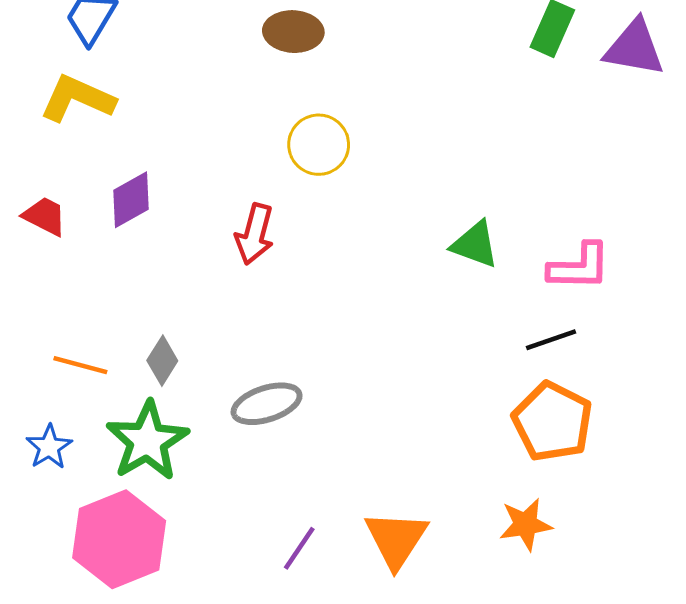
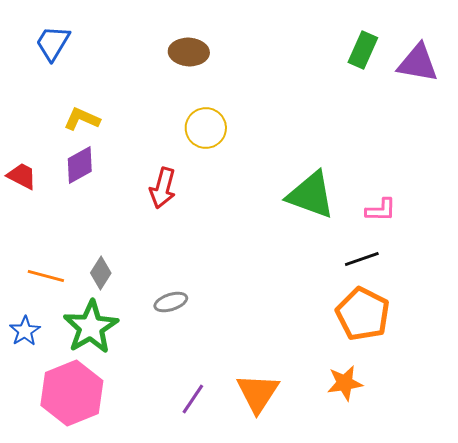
yellow L-shape: (77, 99) -> (82, 119), moved, size x0.7
green triangle: (475, 244) -> (311, 195), size x1.5
pink L-shape: (579, 267) -> (381, 210), size x0.7
gray ellipse: (267, 404) -> (171, 302), size x0.7

